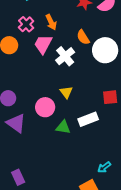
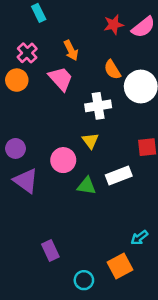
pink cross: (26, 24) -> (27, 53), moved
pink trapezoid: (43, 44) -> (61, 79), turned 110
white cross: (65, 56) -> (98, 106), moved, turned 30
purple rectangle: (18, 177) -> (50, 250), moved

